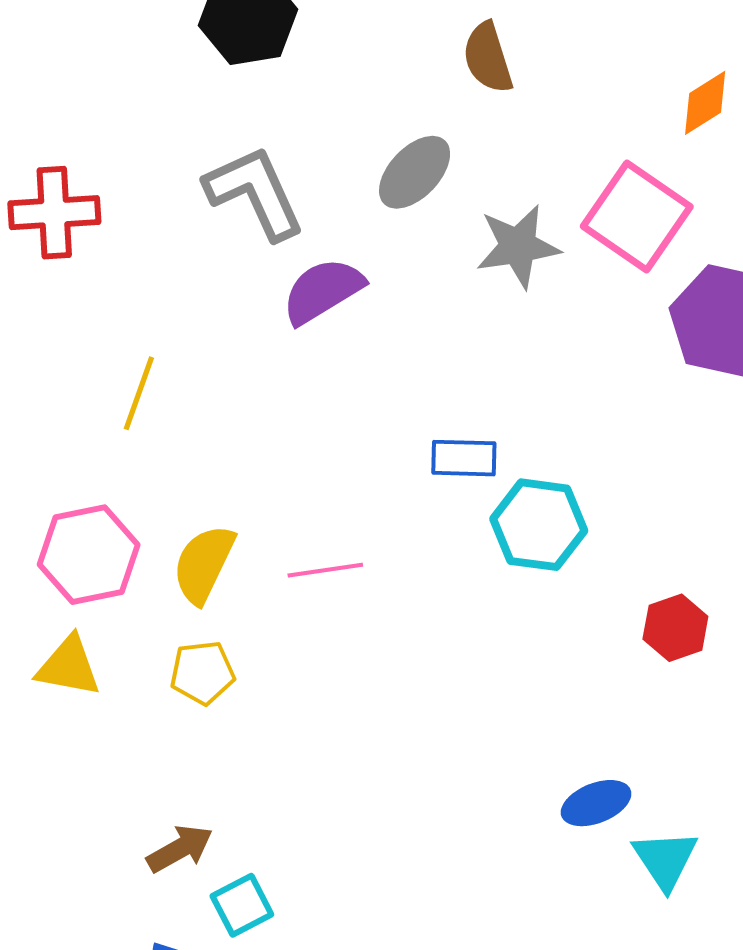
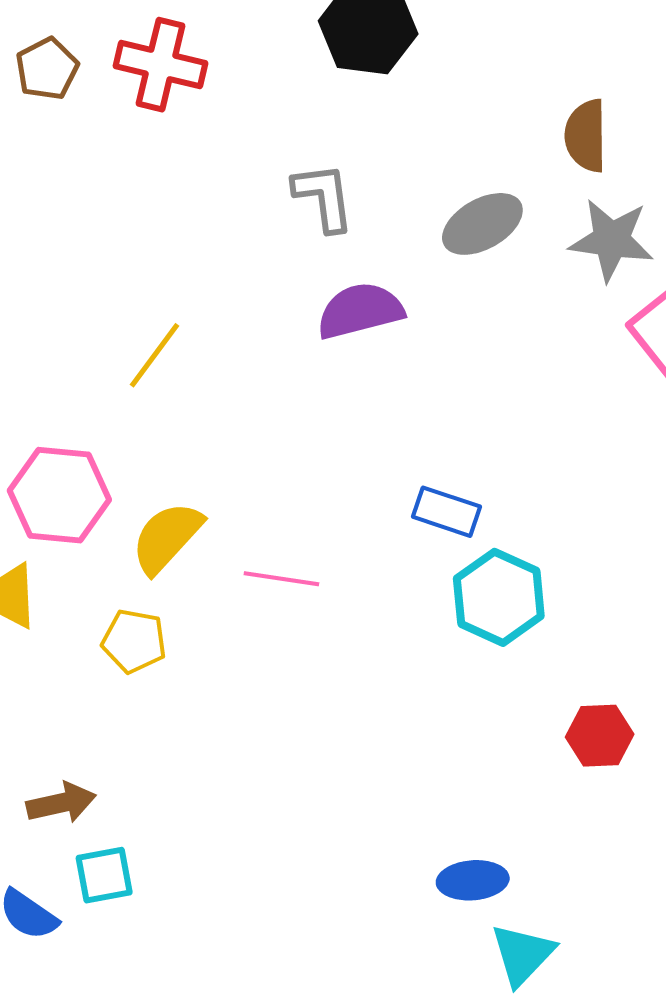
gray L-shape: (255, 193) -> (324, 197), size x0.7
red cross: (54, 213) -> (160, 65), moved
gray star: (518, 246) -> (611, 240), moved

